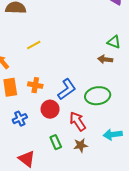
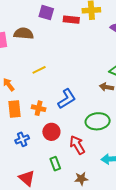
blue L-shape: (67, 89) -> (67, 99), moved
brown star: (81, 145) -> (81, 179), moved

